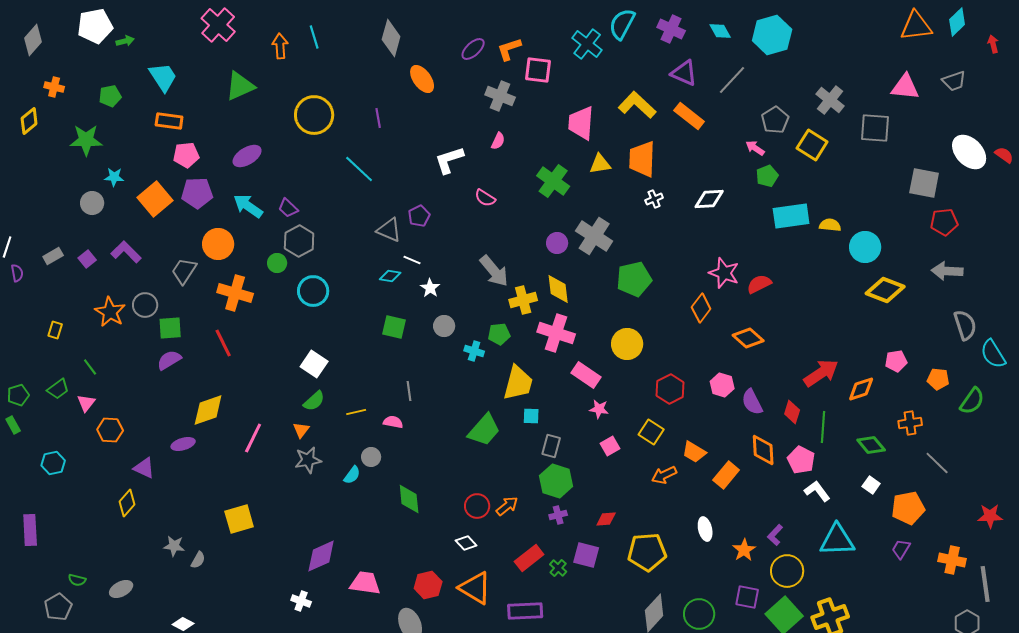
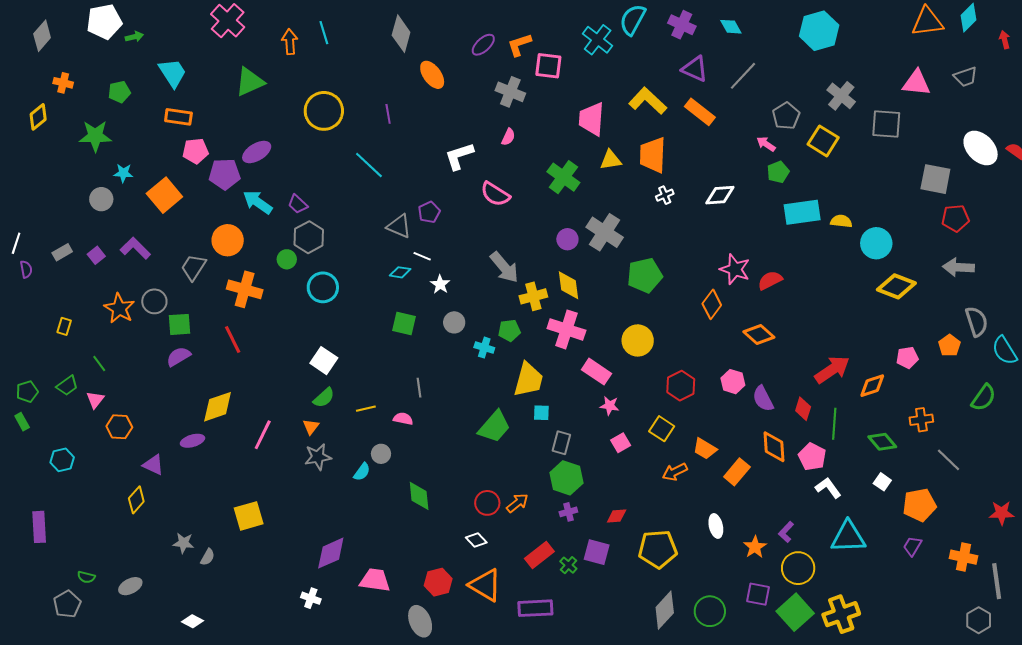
cyan hexagon: (772, 35) -> (819, 31), moved
purple pentagon: (197, 193) -> (225, 174), moved
pink semicircle: (485, 198) -> (495, 194), size x1.4
orange pentagon: (938, 379) -> (949, 346), moved, turned 30

